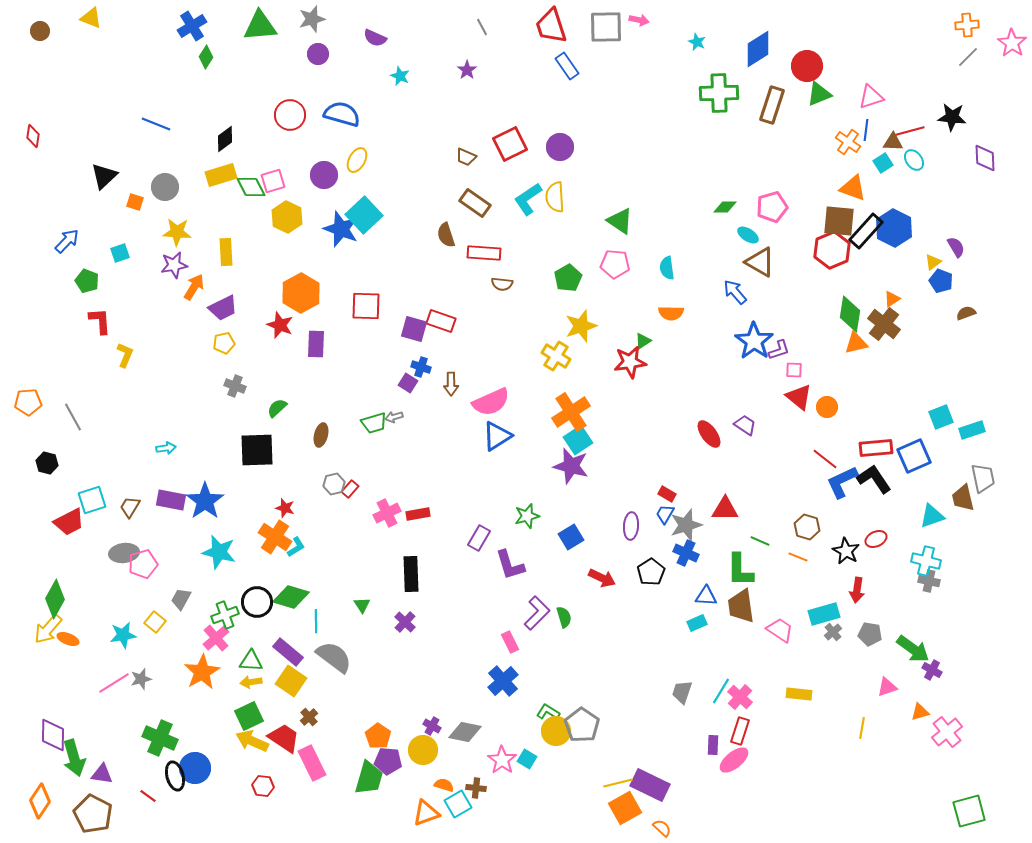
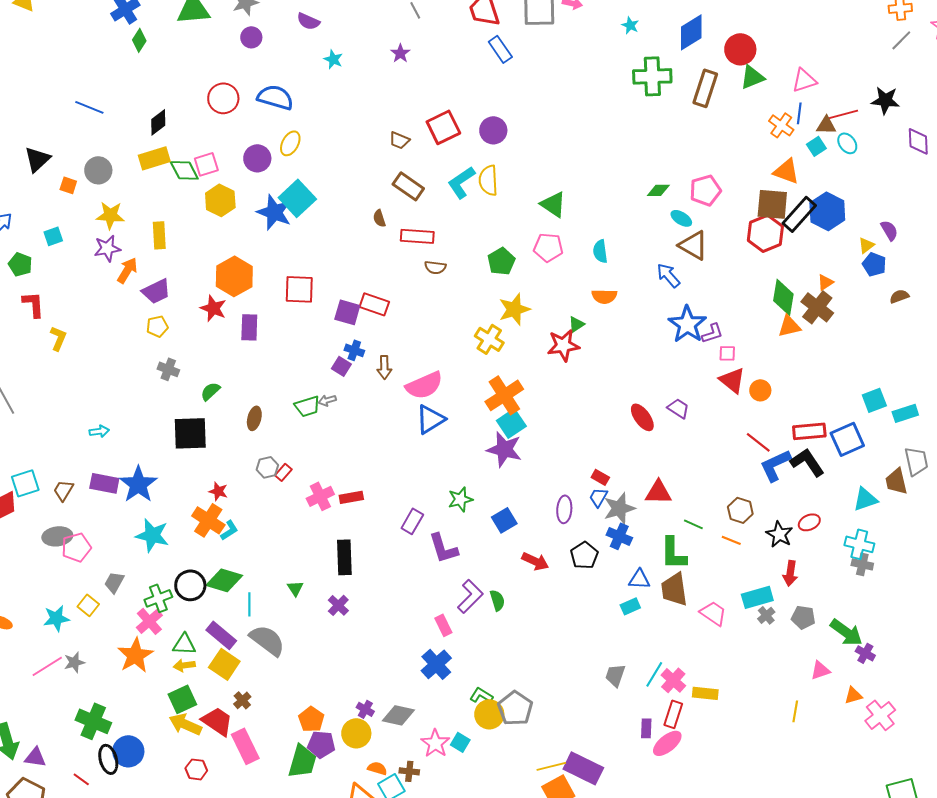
brown semicircle: (446, 235) -> (379, 218), size x0.7
yellow rectangle: (799, 694) -> (705, 693), moved

